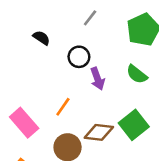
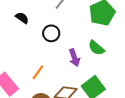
purple arrow: (97, 79) -> (74, 58), moved

